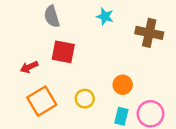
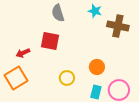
gray semicircle: (52, 16) -> (58, 13), moved
cyan star: (105, 16) -> (95, 11), moved
orange square: (42, 101) -> (16, 78), moved

